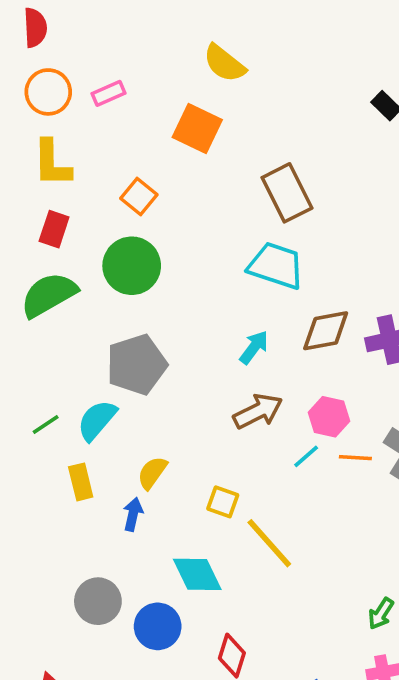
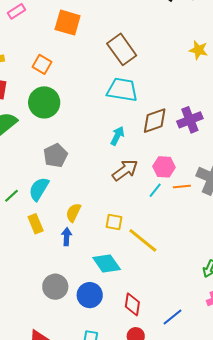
gray pentagon: (137, 365) -> (55, 155), size x0.7

